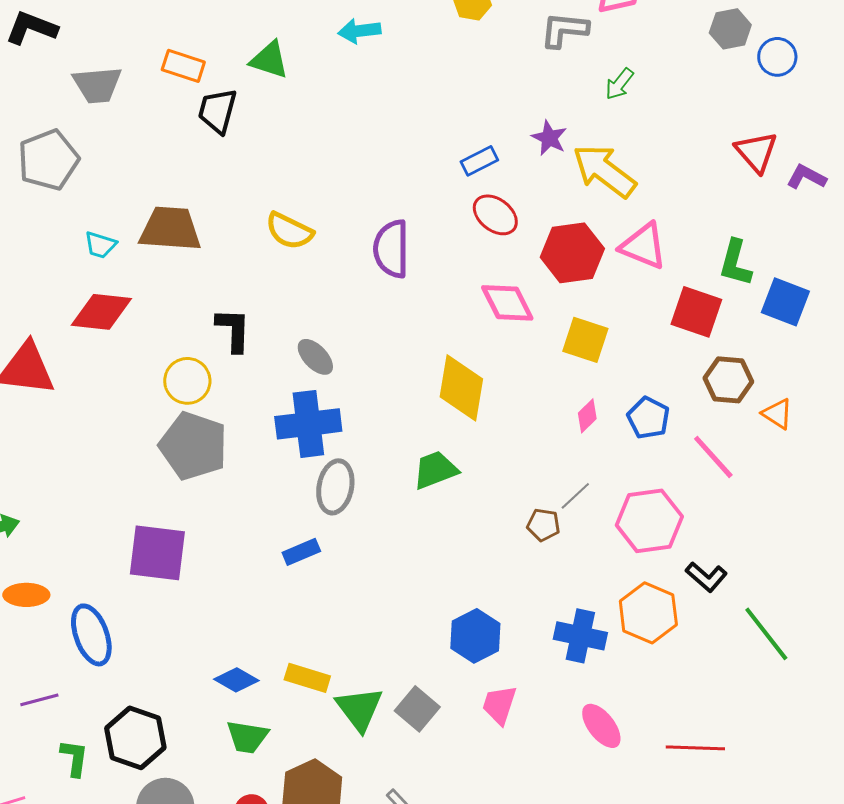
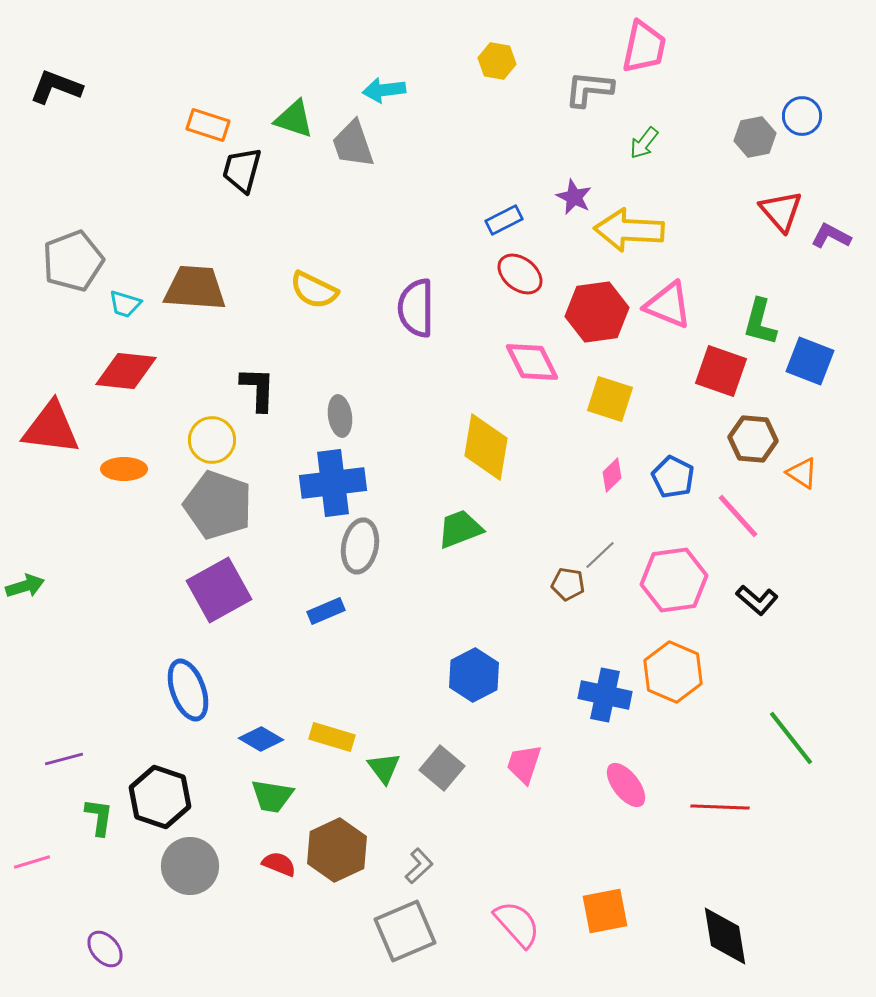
gray hexagon: (730, 29) -> (755, 137), moved
gray trapezoid: (97, 85) -> (353, 144), moved, turned 76
gray pentagon: (48, 160) -> (73, 261), moved
yellow arrow: (604, 171) -> (629, 230), turned -34
gray ellipse: (315, 357) -> (340, 416), turned 36
purple square: (157, 553) -> (219, 590), moved, turned -36
black L-shape: (706, 577) -> (757, 600), moved
orange ellipse: (26, 595) -> (124, 469), moved
green line: (766, 634) -> (791, 738), moved
blue ellipse: (91, 635) -> (188, 690), moved
blue hexagon: (475, 636) -> (474, 675), moved
green triangle: (359, 709) -> (384, 768), size x0.7

